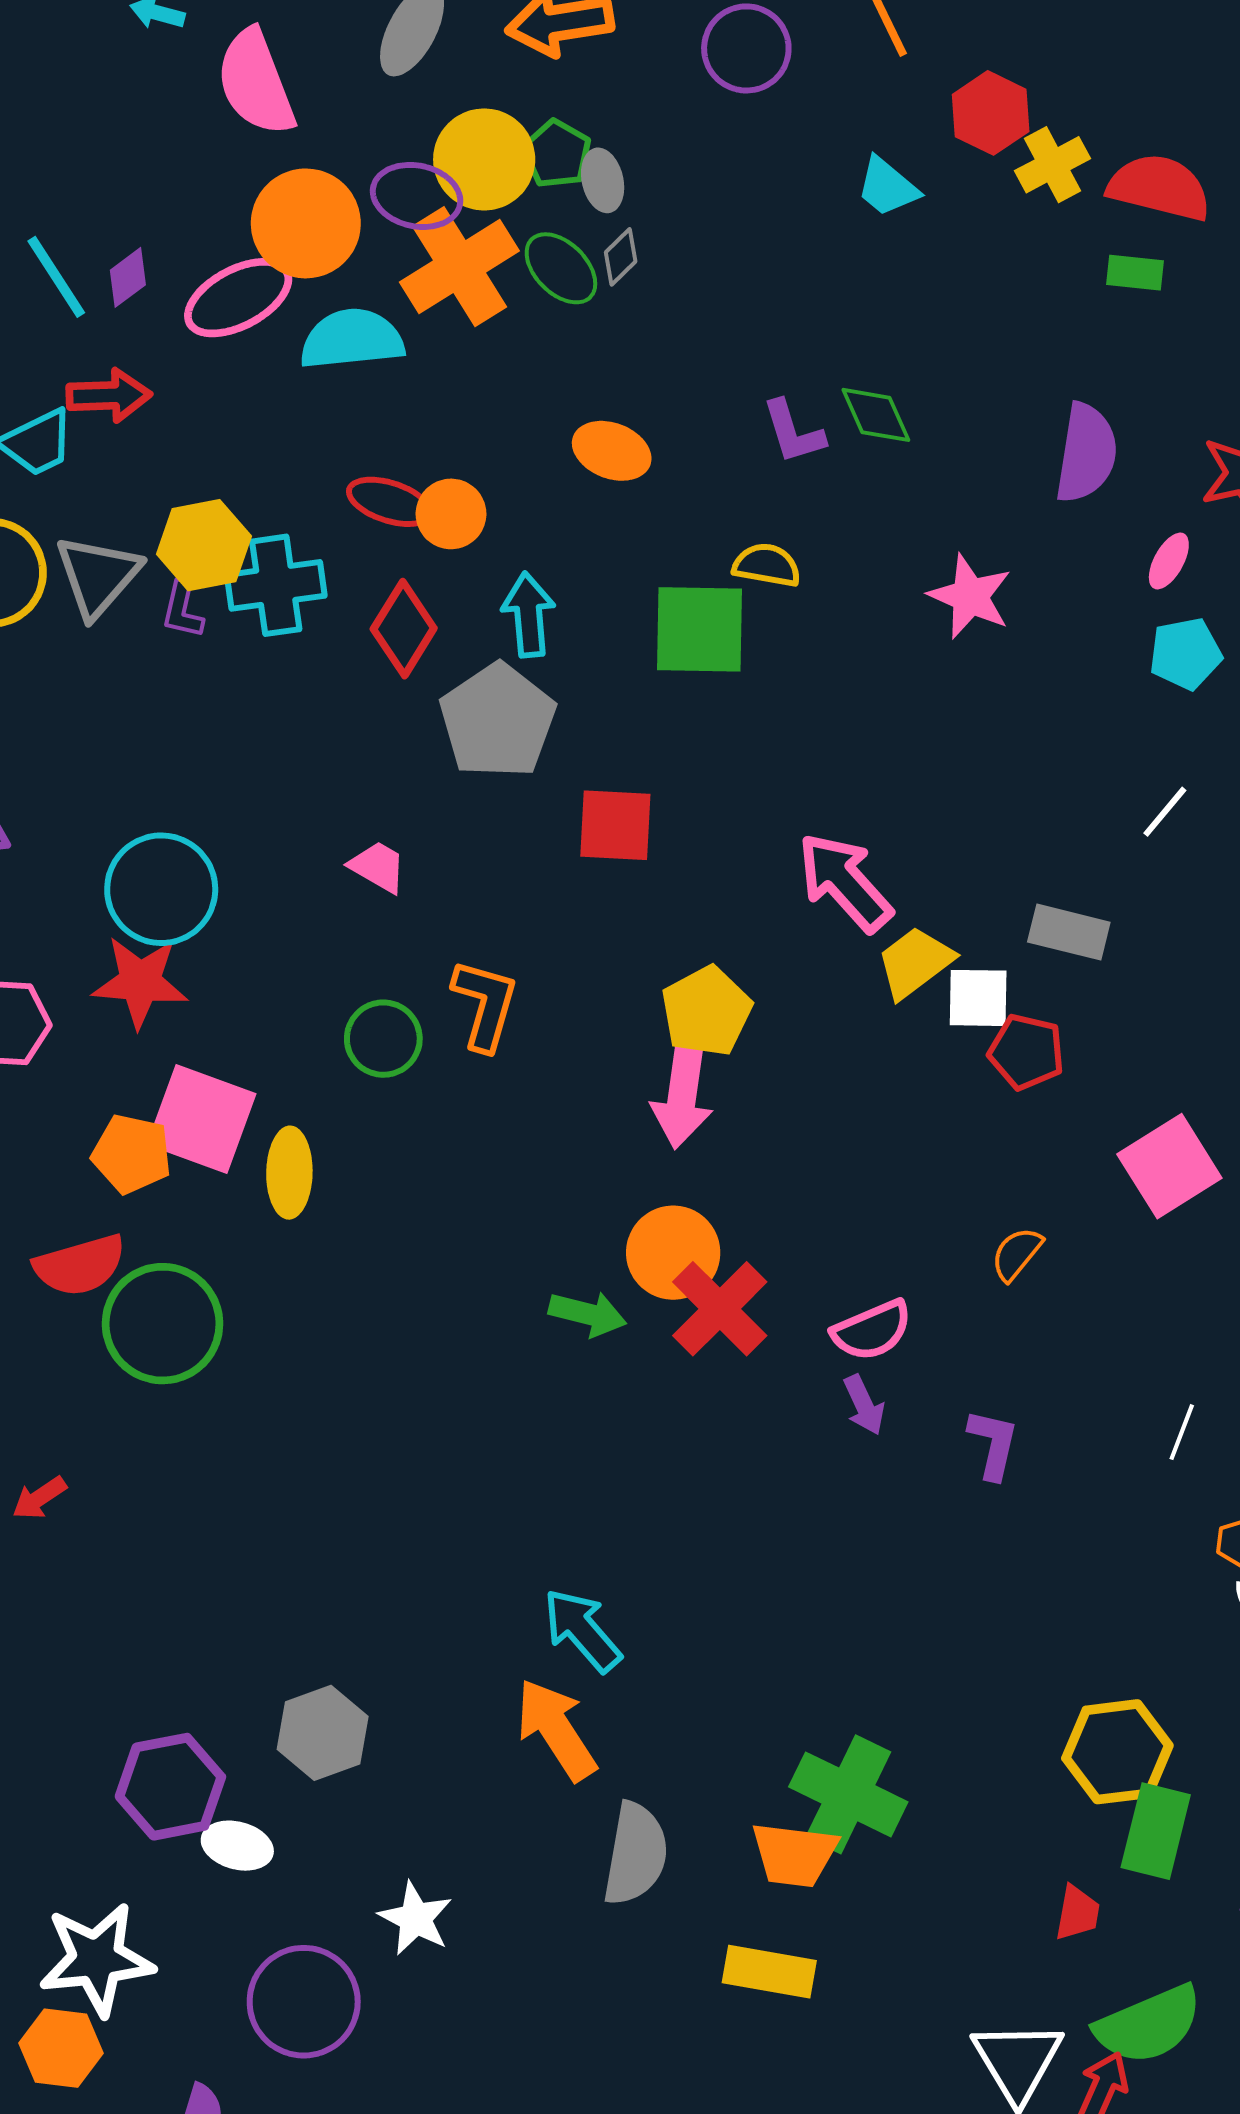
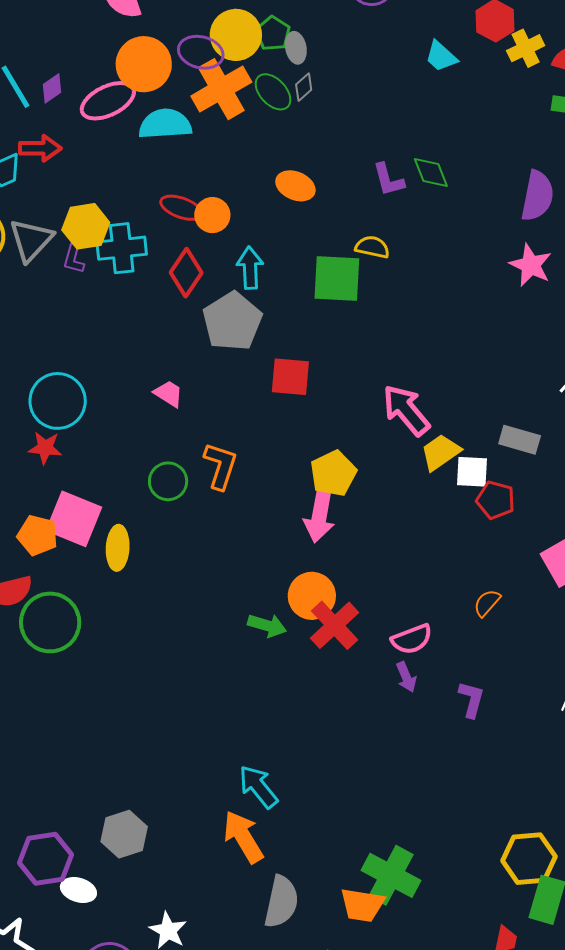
pink star: (970, 596) -> (531, 265), moved
red star: (140, 982) -> (45, 448), size x0.7

